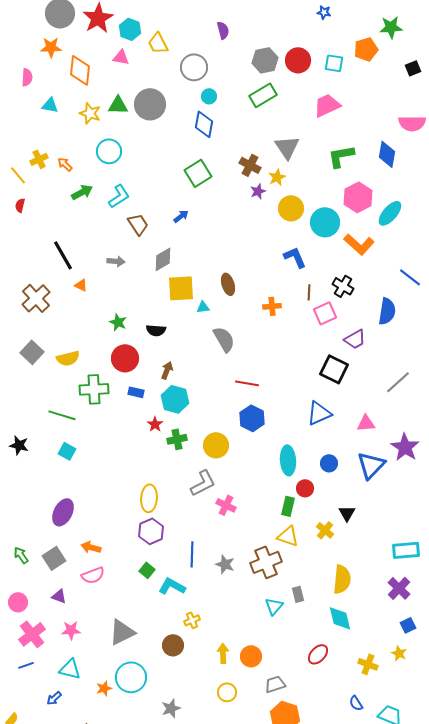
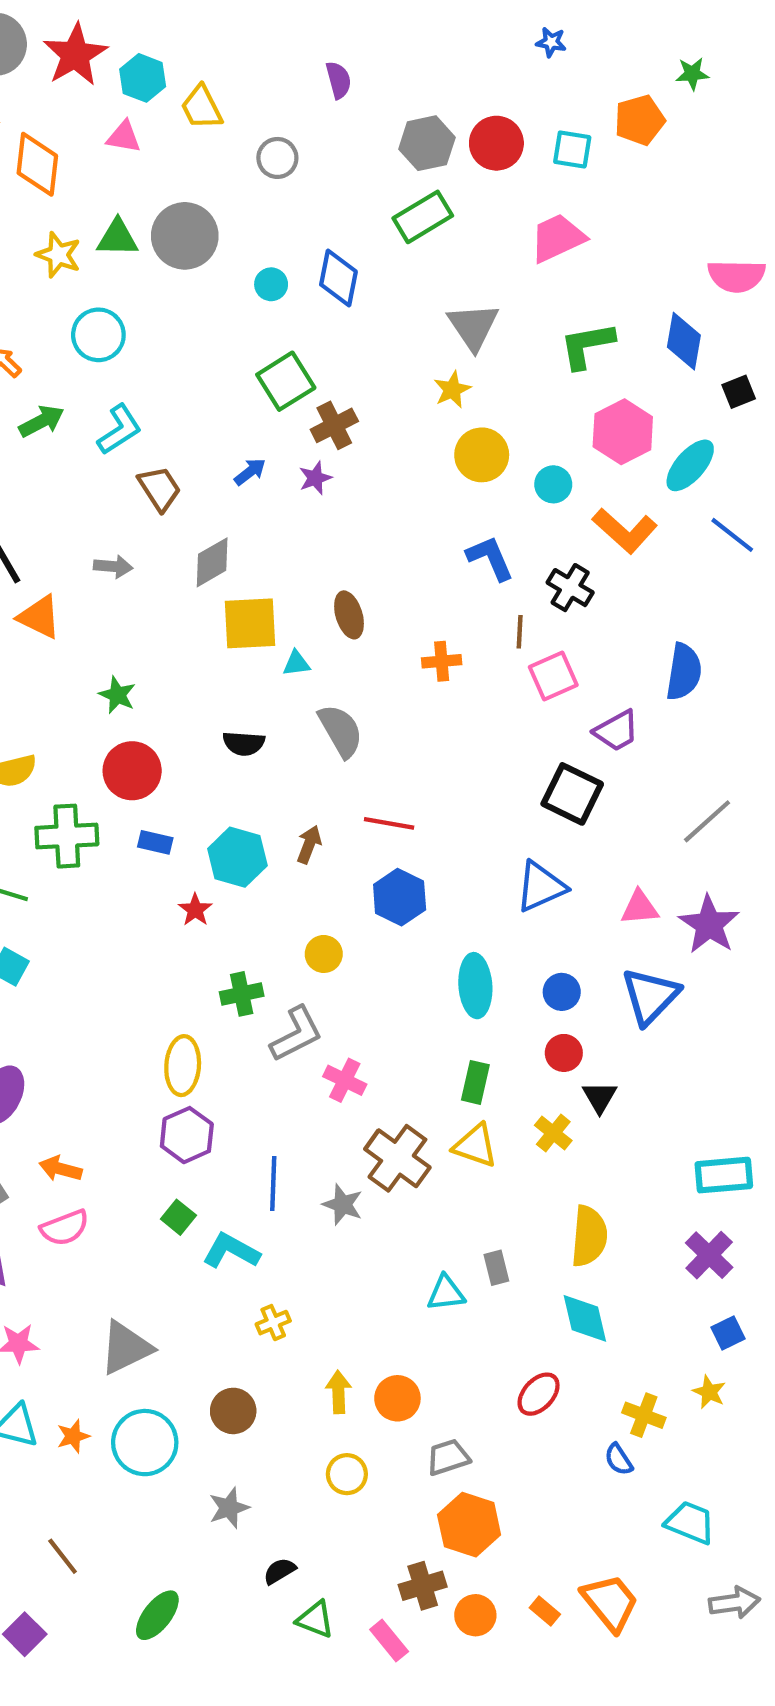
green star: (391, 27) -> (692, 74), size x0.7
gray circle: (194, 67) -> (277, 158), size x0.7
black square: (413, 68) -> (739, 392), moved
cyan circle: (209, 96) -> (271, 284), moved
blue diamond: (204, 124) -> (338, 278), moved
brown cross: (250, 165) -> (334, 425), moved, turned 35
purple star: (258, 191) -> (315, 478), moved
cyan circle: (325, 222) -> (553, 484), size x0.6
blue line: (410, 277) -> (732, 535), moved
orange triangle: (81, 285) -> (39, 617), size x1.6
black cross: (343, 286) -> (570, 588), moved
black semicircle: (156, 330) -> (244, 743), moved
brown arrow: (167, 370) -> (309, 844), moved
green cross: (177, 439) -> (242, 994), moved
yellow circle: (216, 445) -> (324, 954), size x0.7
purple star: (405, 447) -> (709, 924), moved
red circle: (305, 488) -> (564, 1053), moved
brown cross: (266, 562) -> (397, 1158), moved, turned -32
cyan triangle: (274, 606) -> (446, 1293), turned 42
brown circle: (173, 645) -> (233, 1411), moved
orange star: (104, 688) -> (73, 1436), moved
blue semicircle: (356, 703) -> (619, 1459), moved

